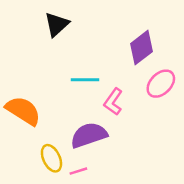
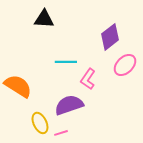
black triangle: (57, 24) -> (44, 19), turned 45

